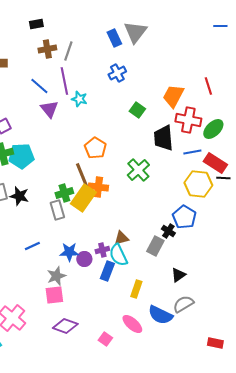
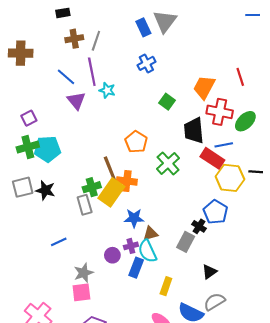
orange pentagon: (95, 148) -> (136, 142), moved
red rectangle: (215, 163) -> (212, 158), moved
blue star: (69, 252) -> (134, 218), moved

